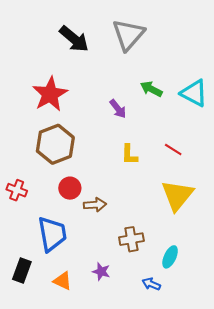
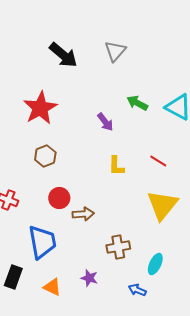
gray triangle: (128, 35) -> (115, 51), size x0.7
brown hexagon: (55, 144) -> (45, 156), size x0.6

